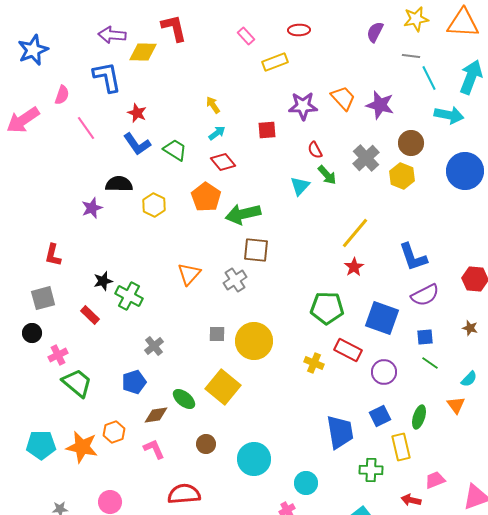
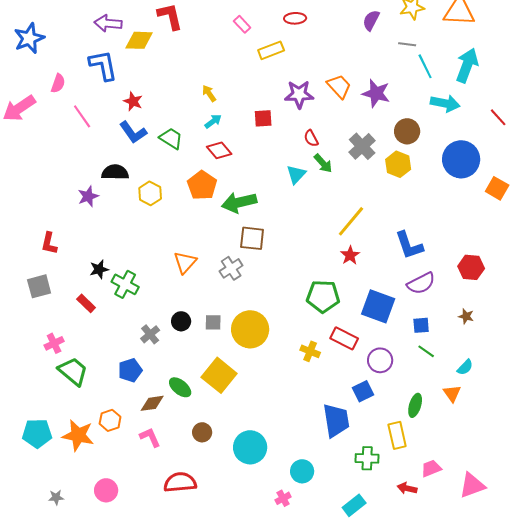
black circle: (32, 333) -> (181, 321), moved
blue square: (380, 416) -> (363, 391), moved

